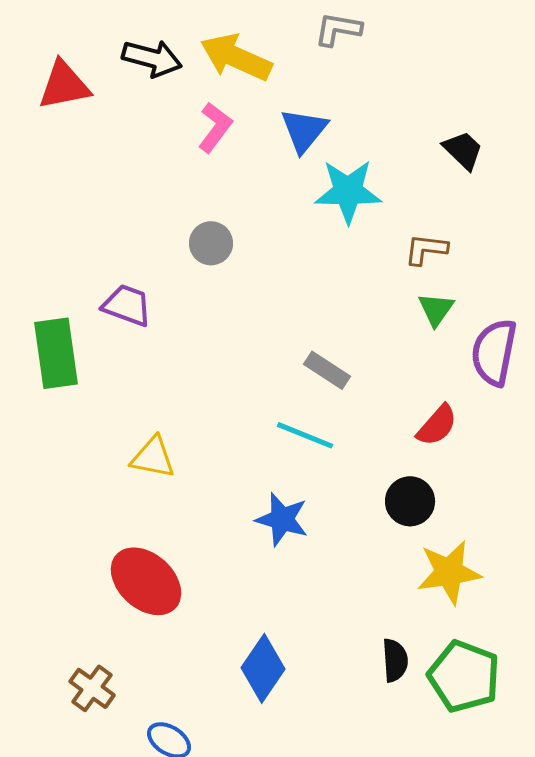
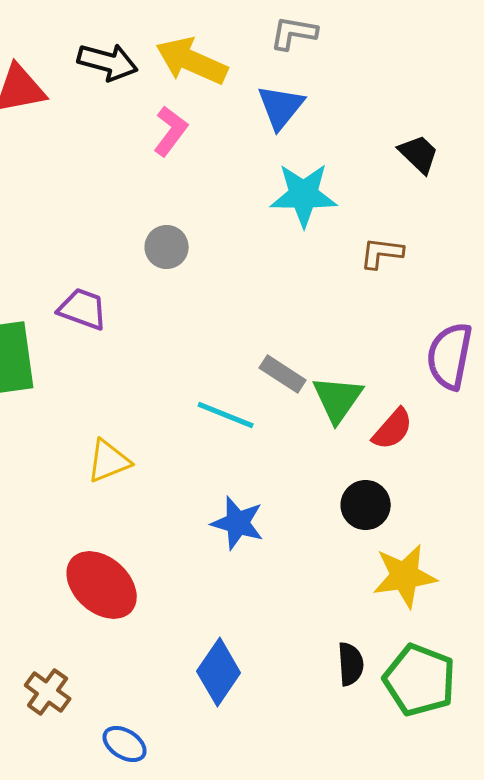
blue triangle: (304, 130) -> (281, 107), moved
green triangle: (436, 309) -> (338, 399), moved, size x1.4
cyan line: (305, 435) -> (226, 415), moved
yellow triangle: (153, 457) -> (109, 461), turned -33

